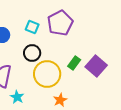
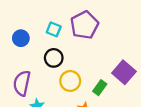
green rectangle: (74, 63) -> (100, 88), moved
yellow circle: (47, 74) -> (70, 81), size x0.7

